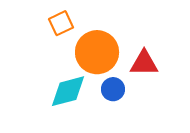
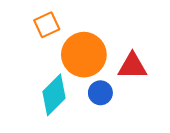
cyan diamond: (68, 91) -> (54, 95), turned -30

